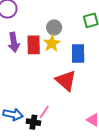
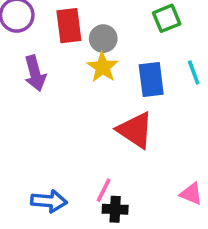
red rectangle: (34, 45) -> (69, 26), moved
black cross: (33, 122) -> (115, 209), moved

